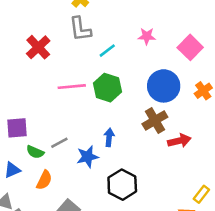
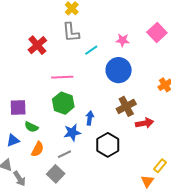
pink square: (190, 47) -> (157, 33), moved
blue circle: (164, 86) -> (119, 70), moved
green hexagon: (107, 88) -> (63, 103), moved
gray line: (59, 143) -> (64, 154), moved
black hexagon: (122, 185) -> (108, 145), moved

